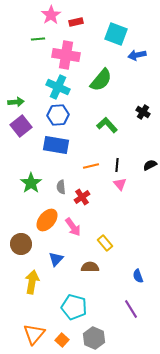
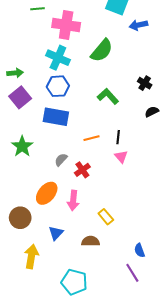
black semicircle: (150, 165) -> (152, 112), moved
green star: (31, 183) -> (22, 146), moved
gray semicircle: (61, 187) -> (61, 160), turned 48
pink arrow: (73, 227) -> (73, 200), turned 42
purple line: (131, 309) -> (132, 273), moved

